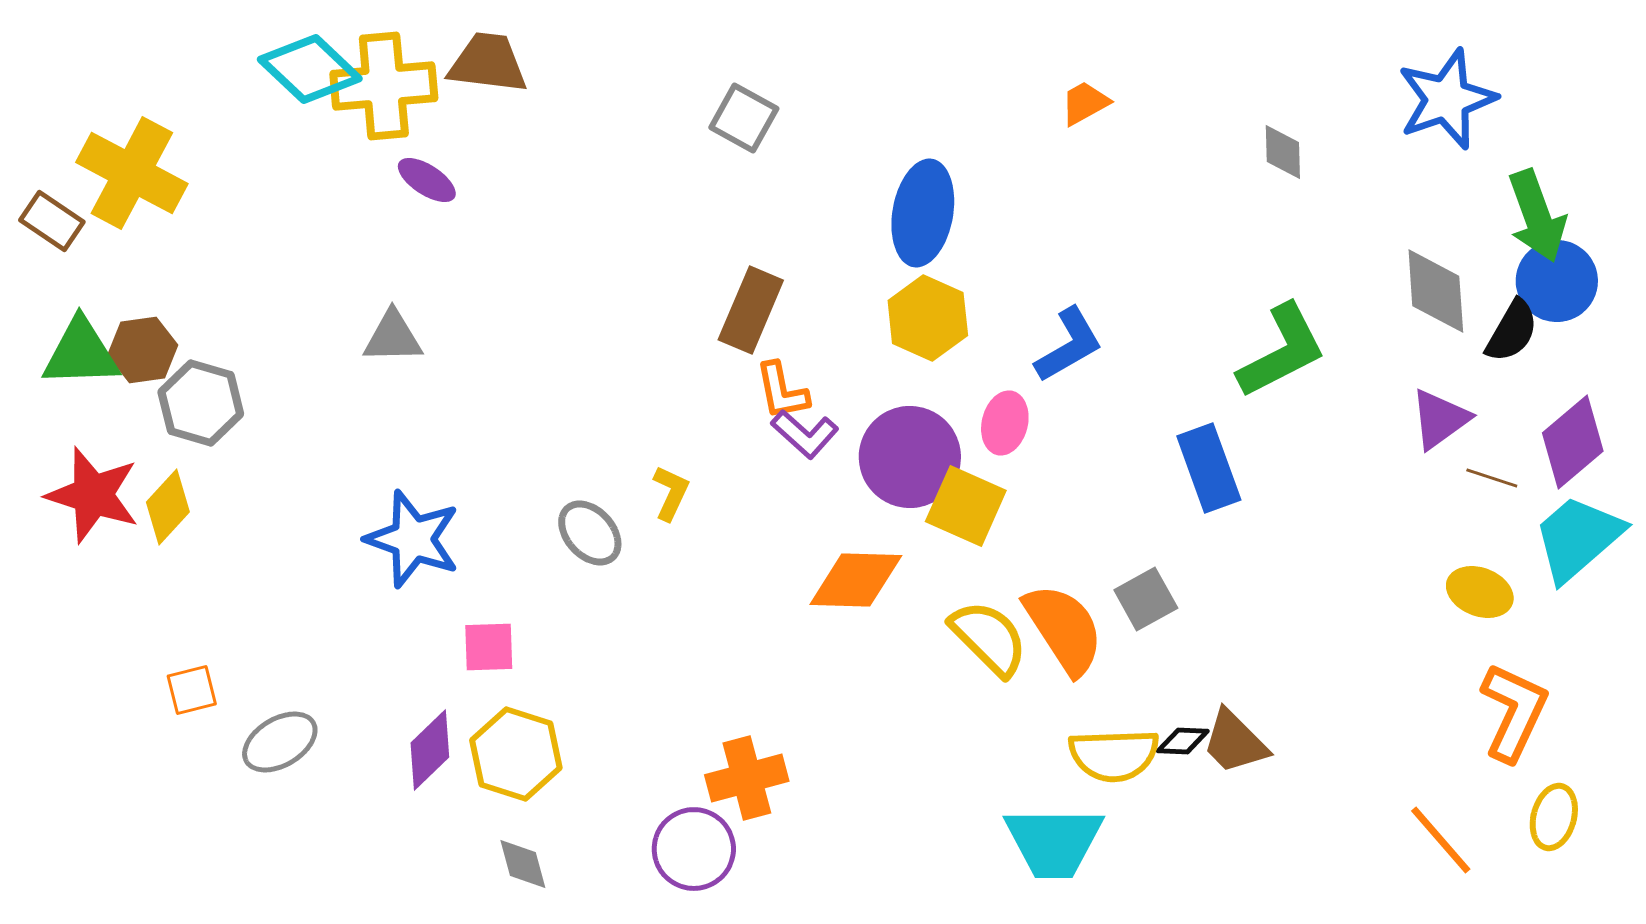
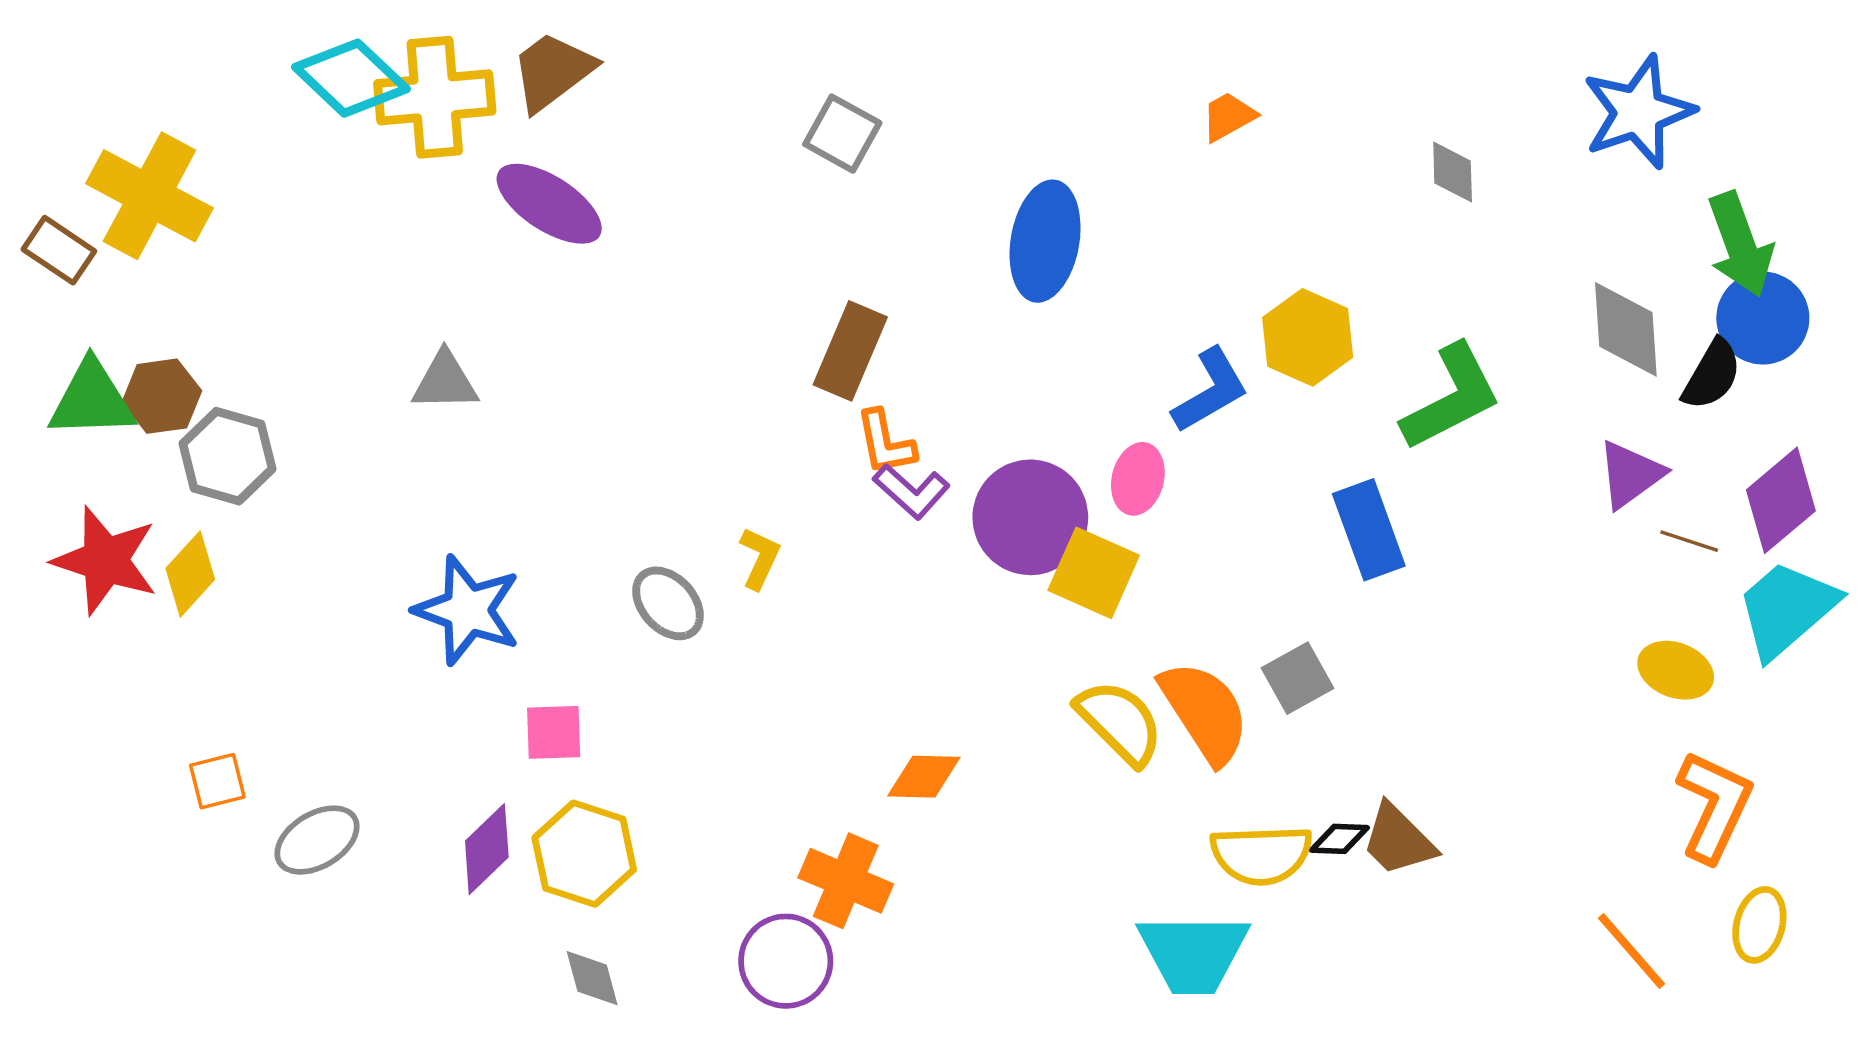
brown trapezoid: (488, 63) -> (553, 71), turned -44
purple ellipse: (427, 180) -> (549, 204), moved, size x1.6
yellow hexagon: (928, 318) -> (1308, 337), moved
orange diamond: (856, 580) -> (924, 777), moved, size x0.7
orange cross: (747, 778) -> (846, 881), turned 38

